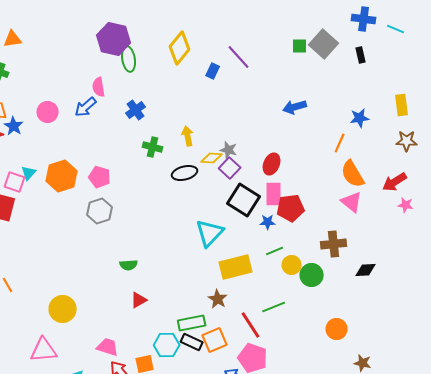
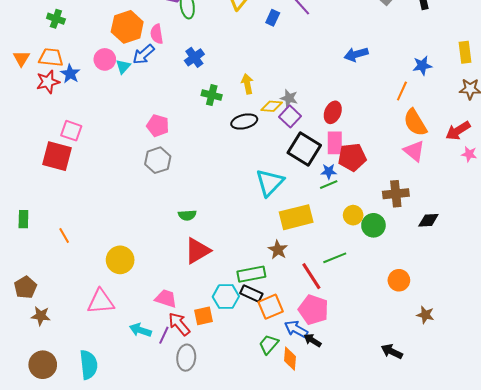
cyan triangle: (29, 173) -> (123, 67), moved
orange hexagon: (62, 176) -> (127, 27), moved
green line: (275, 251) -> (329, 185), moved
red triangle: (139, 300) -> (197, 251), size x1.6
orange square: (215, 340) -> (271, 307), moved

